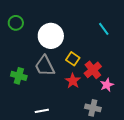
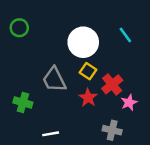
white circle: (51, 36) -> (83, 42), moved
green cross: (19, 76) -> (23, 102), moved

